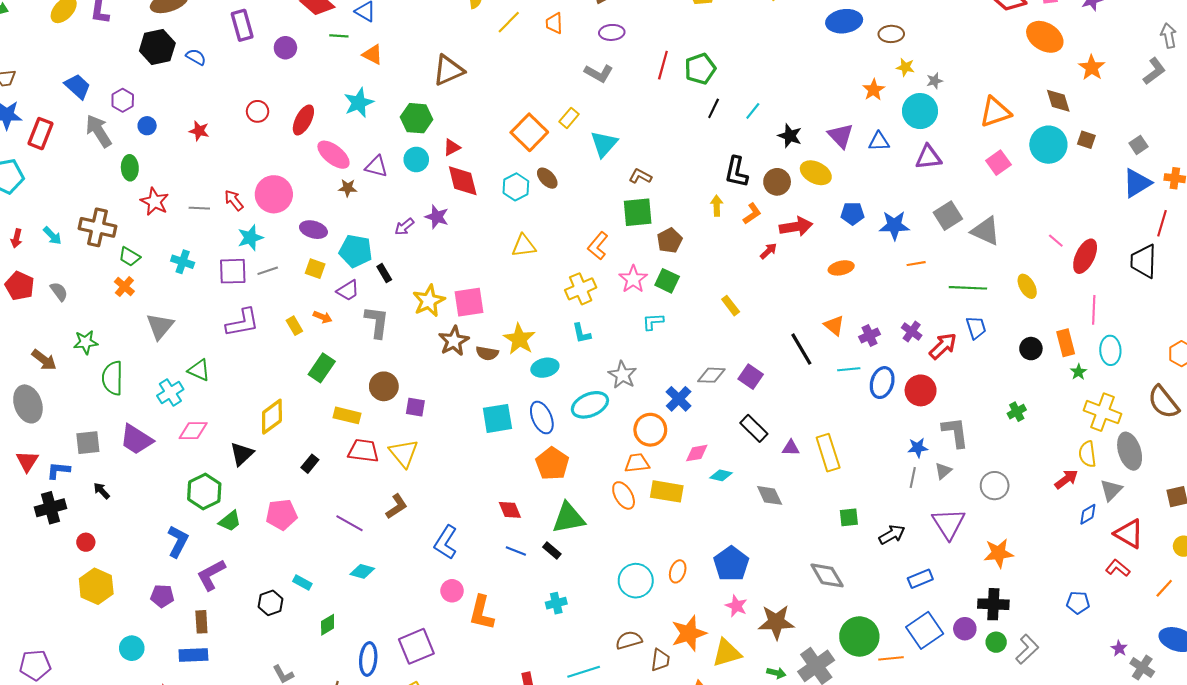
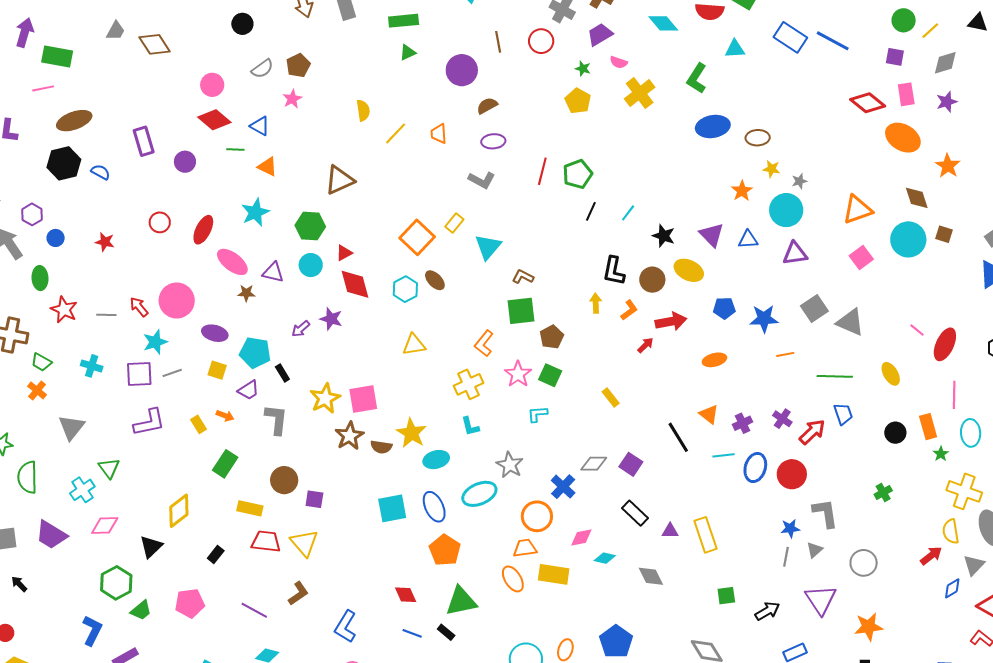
green triangle: (199, 370) -> (109, 468), turned 30

